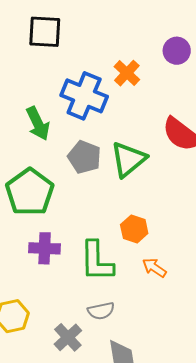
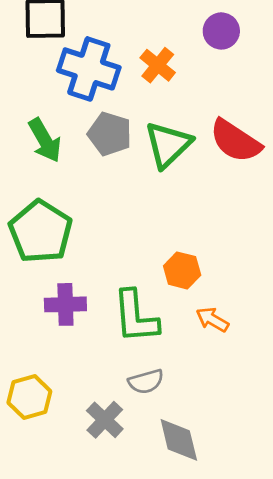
blue cross: (84, 96) -> (89, 69), moved
gray pentagon: (84, 157) -> (110, 134), moved
green triangle: (128, 159) -> (168, 145), moved

